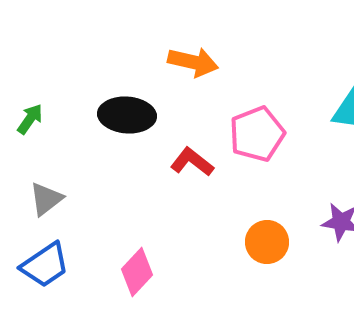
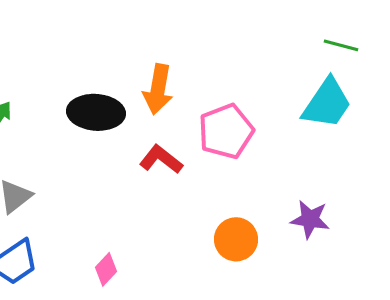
orange arrow: (193, 62) -> (158, 89), moved, turned 87
pink diamond: (137, 272) -> (106, 269), size x0.7

